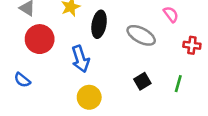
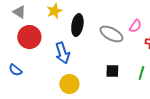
pink semicircle: (171, 14) -> (135, 26), moved, turned 72
black square: (142, 81) -> (112, 71), turned 32

